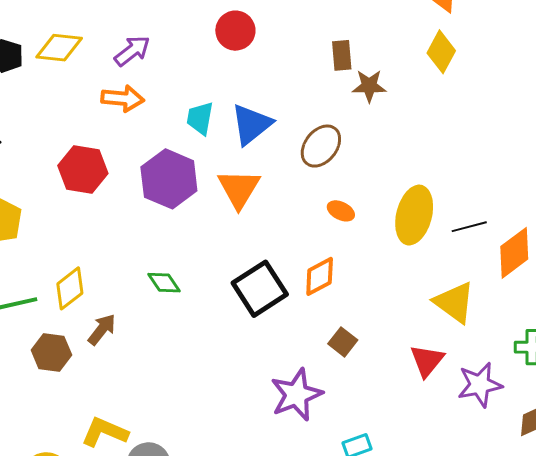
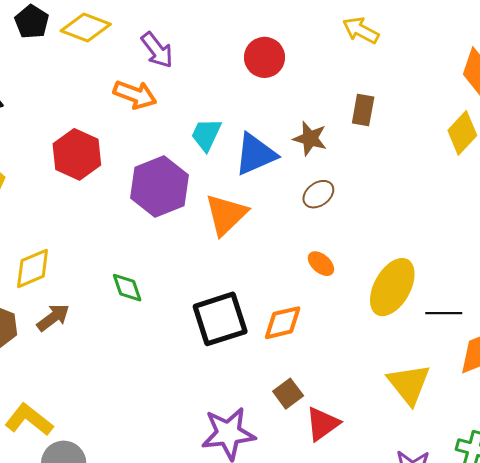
purple arrow: (132, 51) -> (157, 50), turned 75
brown star: (369, 86) -> (310, 138), moved
brown ellipse: (321, 146) -> (318, 194), size x0.7
red triangle: (427, 361) -> (322, 424), moved

